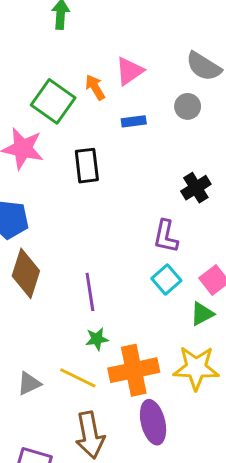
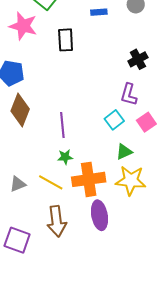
purple L-shape: (166, 236) -> (129, 95), moved
green triangle: (202, 314) -> (124, 152), moved

